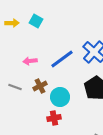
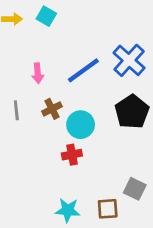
pink arrow: (30, 61) -> (38, 73), turned -88
gray line: (15, 87) -> (16, 110), turned 64

